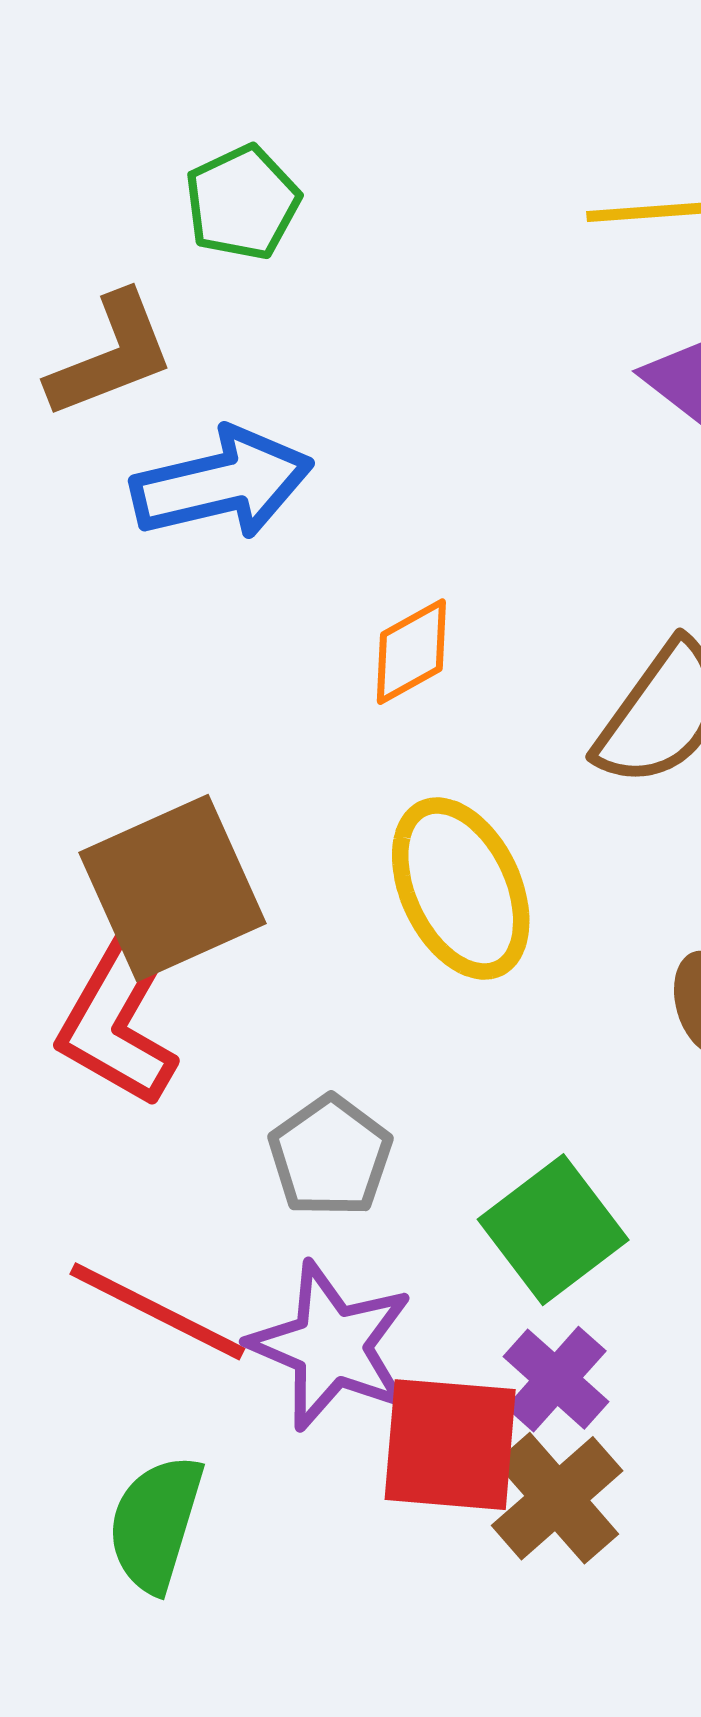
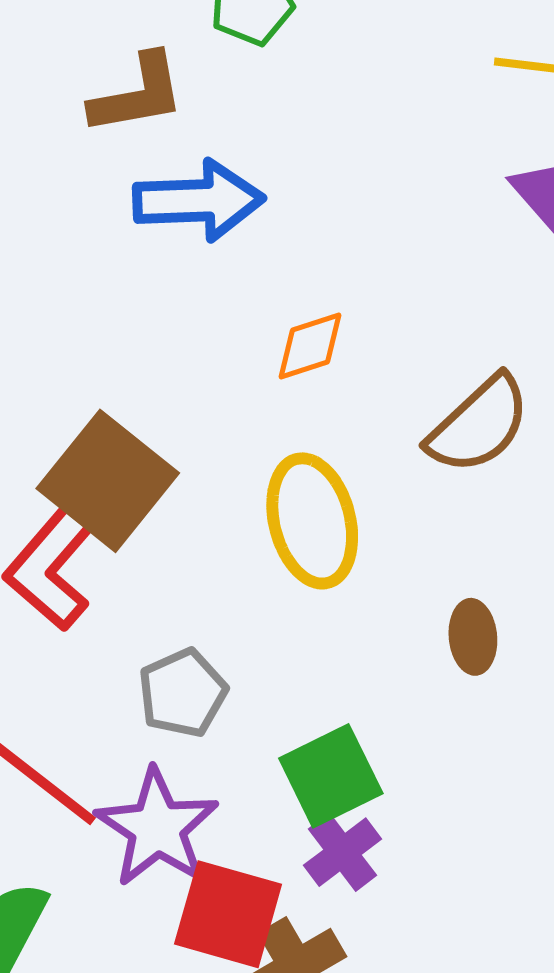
brown square: (173, 888) -> (108, 481), turned -38
purple cross: (556, 1379) -> (343, 852), moved

